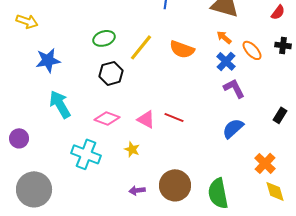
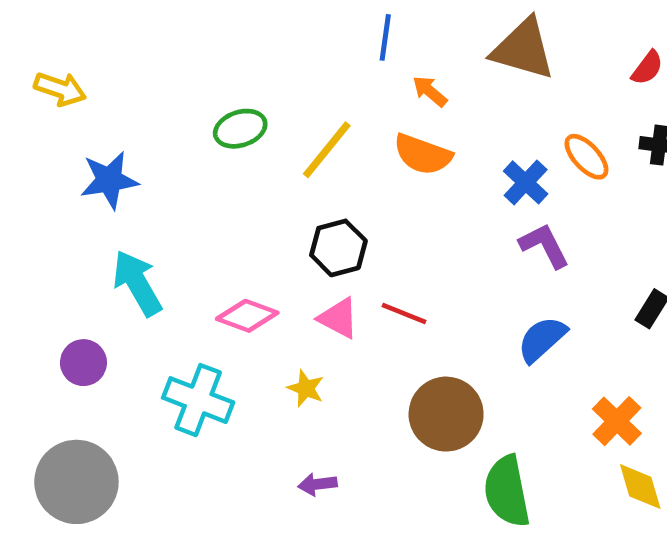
orange arrow: (224, 37) -> (430, 91), moved
black hexagon: (111, 73) -> (338, 248), moved
purple circle: (19, 138) -> (83, 363), moved
brown circle: (175, 185) -> (446, 414), moved

